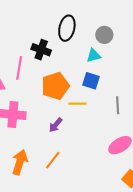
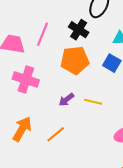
black cross: (41, 50) -> (79, 30), moved
yellow line: (77, 104) -> (93, 102), moved

